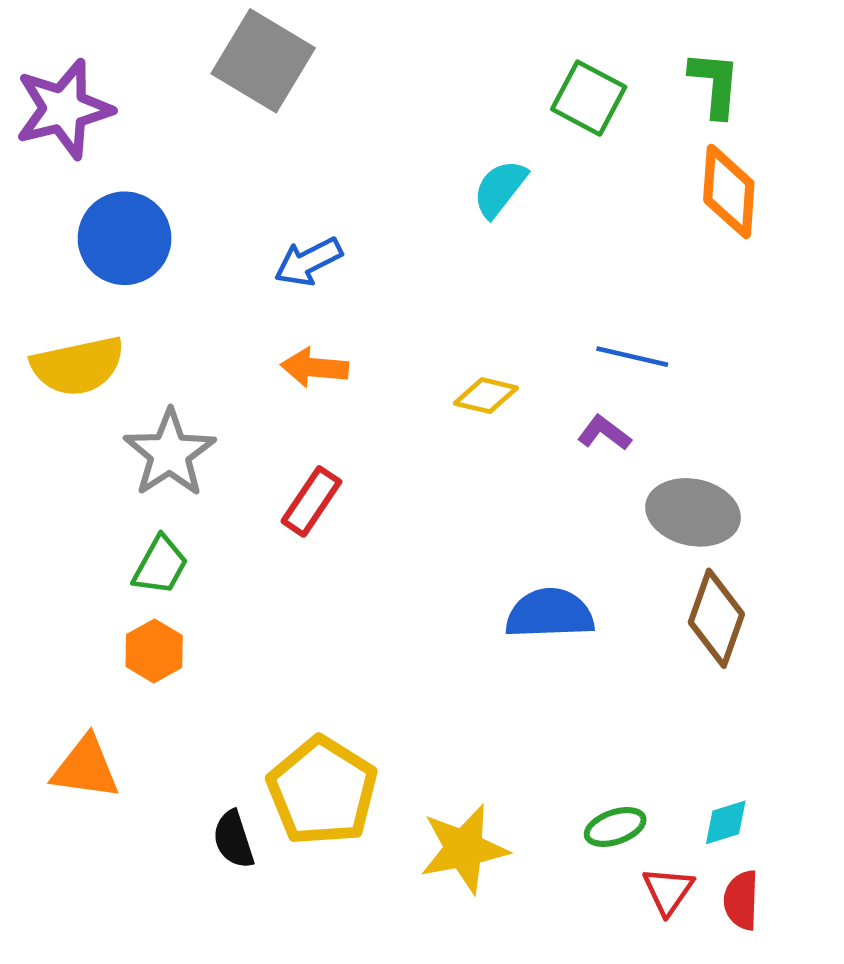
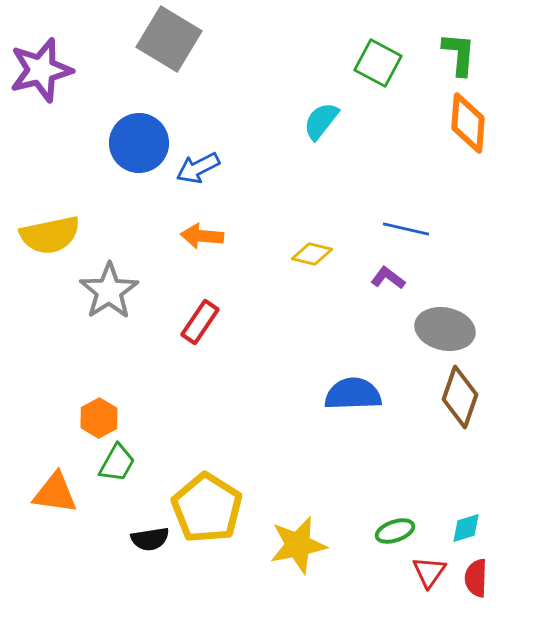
blue circle: (125, 238) -> (139, 143), moved
green trapezoid: (160, 565) -> (117, 463), moved
black semicircle: (234, 839) -> (150, 539), turned -81

